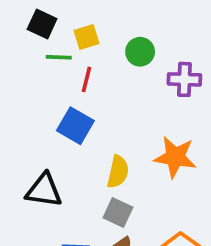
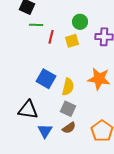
yellow square: (86, 37) -> (72, 41), moved
blue square: (75, 126) -> (46, 79), moved
black triangle: (44, 190) -> (28, 110), moved

